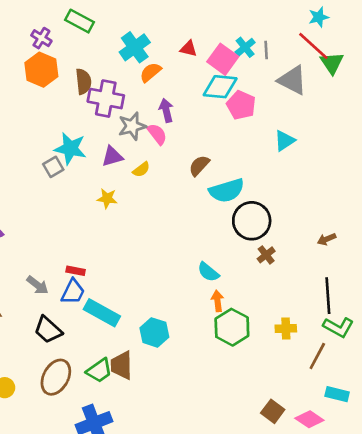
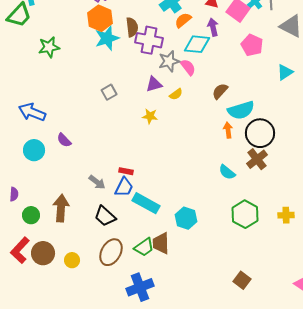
cyan diamond: (220, 87) -> (197, 44), moved
purple arrow: (166, 110) -> (213, 27), moved
cyan star: (70, 148) -> (107, 38), moved, turned -30
brown cross: (266, 255) -> (257, 159), moved, size x1.5
orange arrow: (217, 301) -> (228, 130), moved
brown square: (273, 411) -> (242, 280), moved

